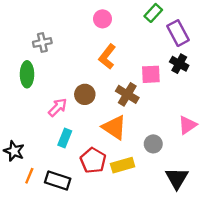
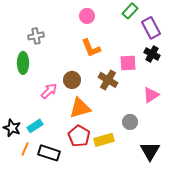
orange L-shape: (107, 57) -> (91, 48), turned -60
pink triangle: (187, 125) -> (151, 95), moved
orange triangle: (114, 127) -> (80, 108), moved, turned -50
cyan rectangle: (65, 138) -> (35, 126), moved, turned 35

